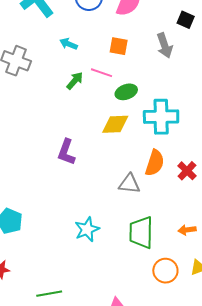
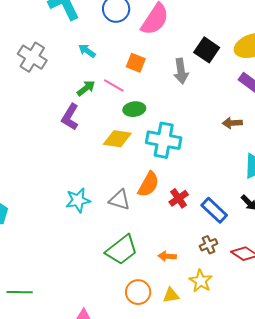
black square: (186, 20) -> (207, 50), size x1.4
purple L-shape: (66, 152) -> (70, 117), moved
cyan star: (87, 229) -> (78, 200), moved
green trapezoid: (141, 232) -> (122, 250), turned -140

